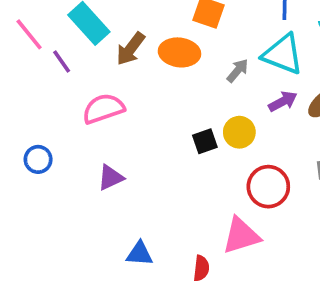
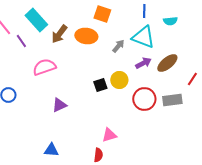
purple triangle: (111, 178) -> (59, 105), moved
red circle: (268, 187) -> (144, 99), moved
pink triangle: (241, 236) -> (109, 135), moved, size x0.7
blue triangle: (140, 254) -> (51, 150), moved

